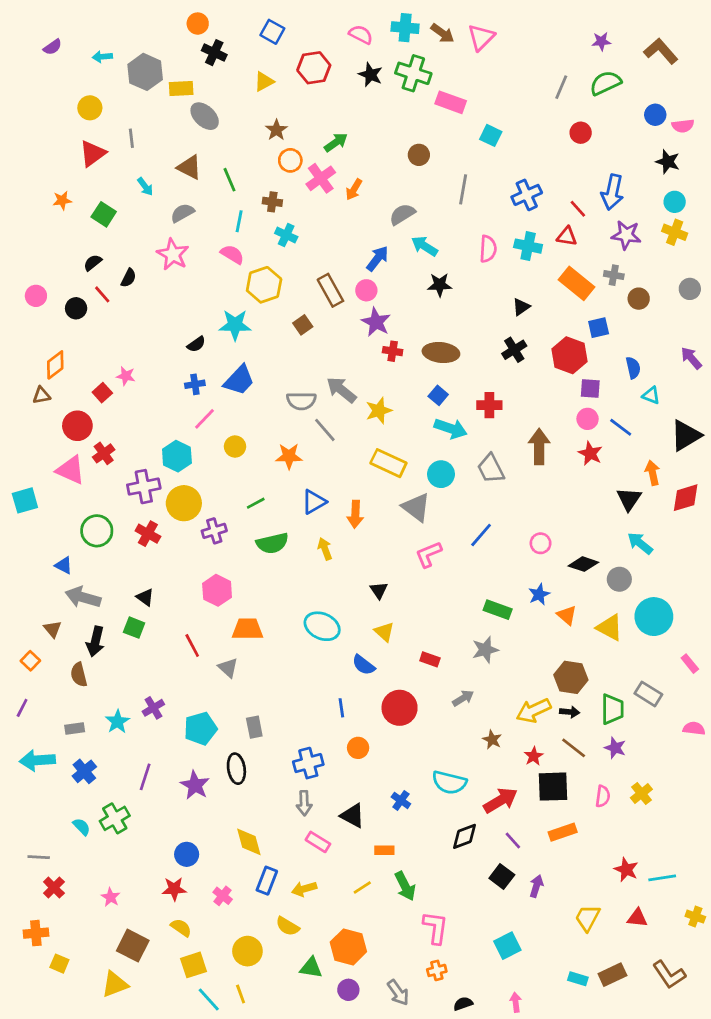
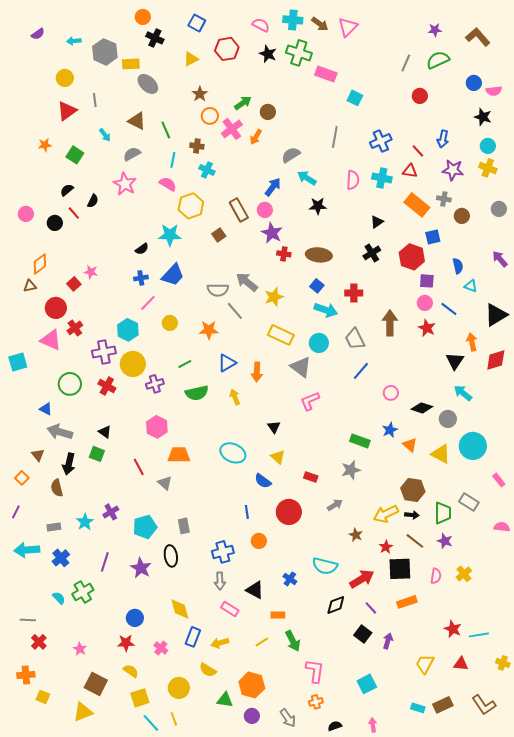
brown circle: (419, 155) -> (268, 112), moved
blue arrow: (612, 192) -> (443, 139), size x0.7
blue line: (481, 535) -> (361, 371), moved

